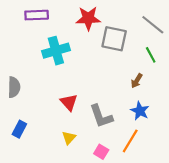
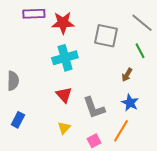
red star: (88, 18) -> (63, 23), moved
cyan cross: (56, 51) -> (65, 58), moved
pink square: (101, 152) -> (94, 141), turned 32

